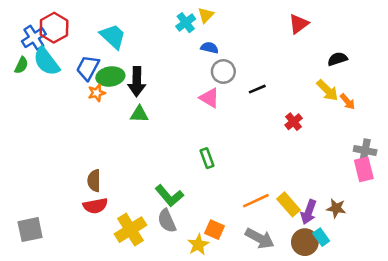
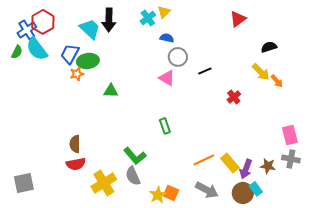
black arrow: (137, 82) -> (109, 20), moved
gray cross: (365, 151) -> (291, 159), moved
orange square: (215, 230) -> (171, 193), moved

